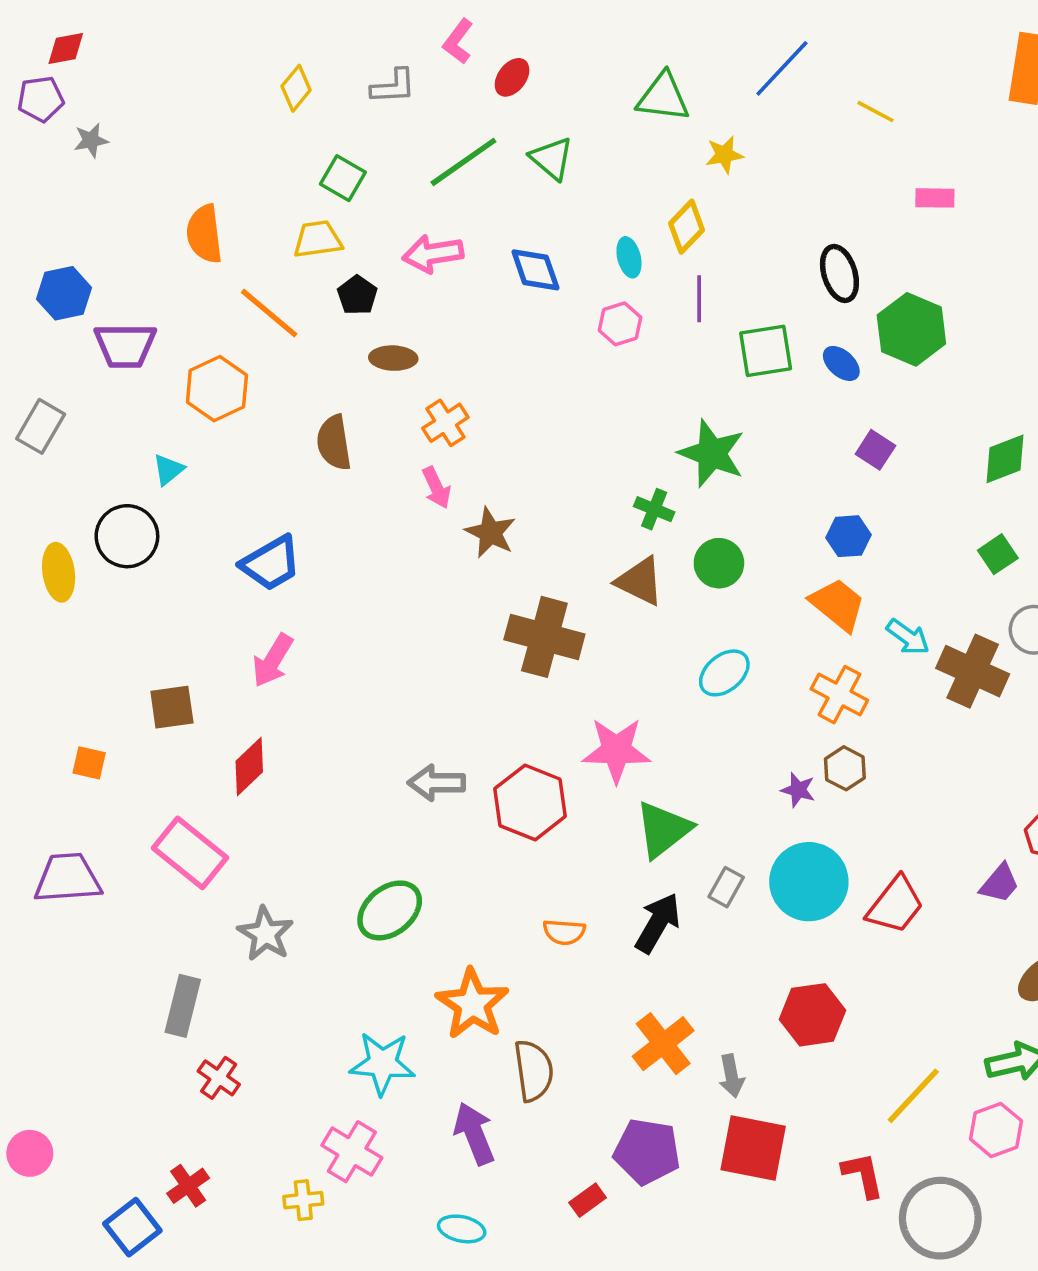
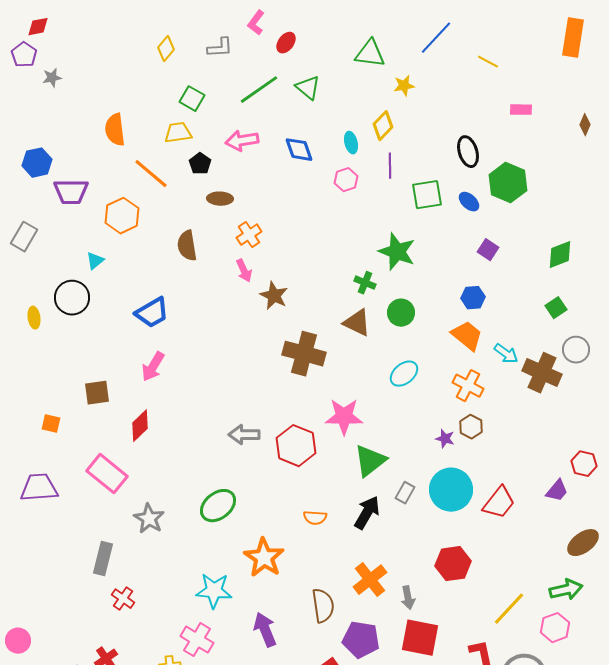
purple pentagon: (41, 99) -> (24, 55), turned -30
yellow ellipse: (59, 572) -> (34, 318), size x0.7
brown semicircle: (534, 1071) -> (323, 606), moved

